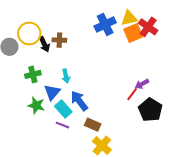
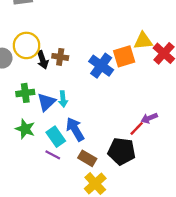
blue cross: (105, 24) -> (101, 66), moved, turned -35
orange square: (133, 33) -> (124, 56), moved
blue triangle: (52, 92) -> (46, 102), moved
black pentagon: (150, 110) -> (122, 151), moved, turned -30

